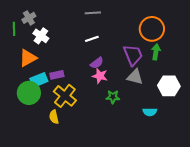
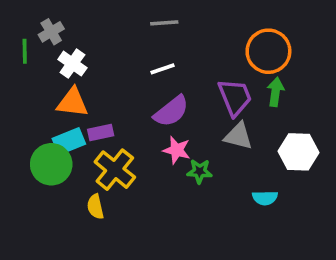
orange triangle: (28, 58) -> (72, 102), moved, turned 36
purple semicircle: (97, 63) -> (171, 111), size x1.5
pink star: (100, 76) -> (177, 150), moved

